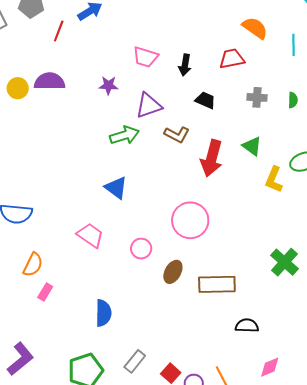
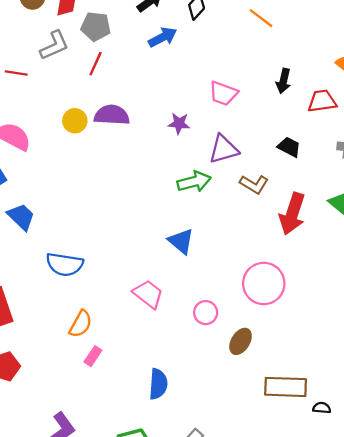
red line: (59, 31) -> (96, 64), moved
black arrow: (185, 65) -> (283, 81), moved
brown rectangle: (217, 284) -> (286, 387), moved
black semicircle: (247, 326) -> (322, 408), size x0.7

